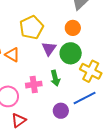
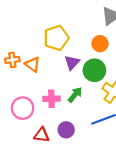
green arrow: (55, 78) -> (75, 95), turned -133
purple circle: (61, 111) -> (66, 130), moved
red triangle: (19, 120) -> (42, 135), moved, turned 35

